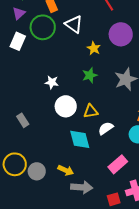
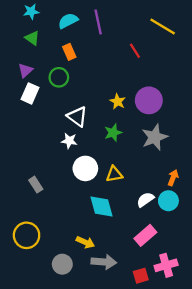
purple triangle: (19, 13) -> (25, 70), moved
white triangle: (74, 24) -> (77, 117), moved
green circle: (43, 27) -> (59, 77), size x0.7
purple circle: (121, 34) -> (149, 100), moved
white semicircle: (106, 128) -> (145, 200), moved
gray circle: (37, 171) -> (62, 264), moved

